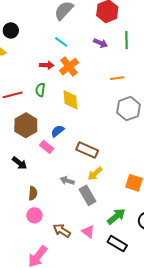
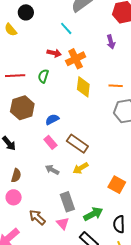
cyan line: (61, 42) -> (66, 28), moved
purple arrow: (100, 43) -> (111, 42), turned 40
orange line: (117, 78) -> (116, 86), moved
yellow diamond: (70, 100) -> (83, 87), moved
pink rectangle: (47, 147) -> (50, 142), moved
gray rectangle: (87, 195) -> (67, 202), moved

